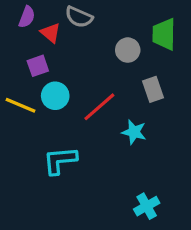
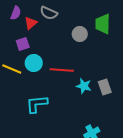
red triangle: (50, 33) -> (31, 23), turned 40
gray rectangle: (153, 89) -> (105, 87), moved
red line: (99, 107) -> (62, 70), turned 45

